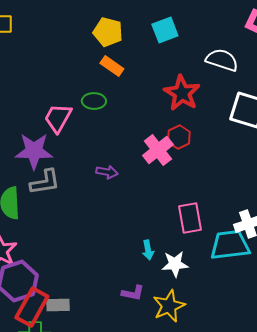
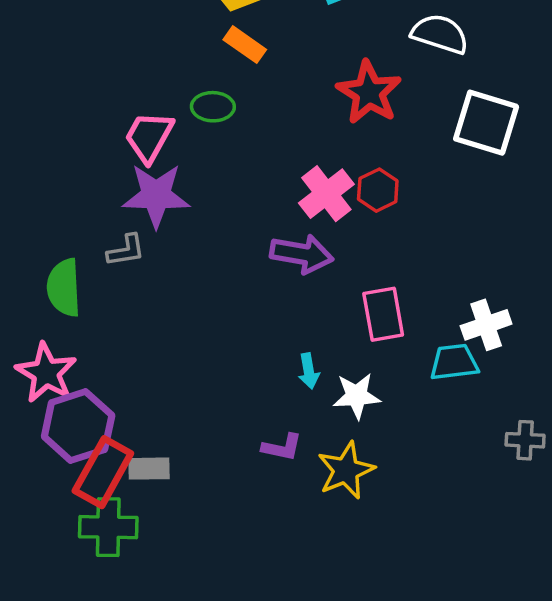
red hexagon: (179, 137) -> (378, 190), moved
purple star: (34, 151) -> (156, 195), moved
purple arrow: (107, 172) -> (302, 254), moved, size x1.6
gray L-shape: (45, 182) -> (126, 250), size x0.7
cyan trapezoid: (230, 245) -> (454, 362), size x0.7

